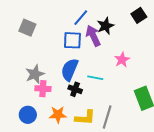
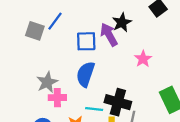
blue line: (81, 18) -> (55, 21), moved
cyan line: (95, 78) -> (94, 109), moved
black cross: (75, 89) -> (118, 102), moved, size x1.6

